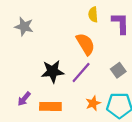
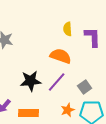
orange semicircle: (85, 44) -> (61, 56), turned -40
gray square: (118, 70) -> (85, 87), moved

